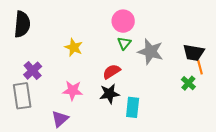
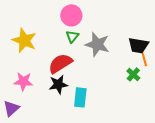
yellow star: (74, 47) -> (24, 40), size x1.4
red semicircle: (112, 72) -> (60, 63), size x1.4

